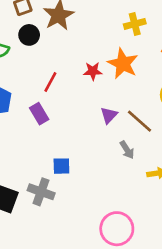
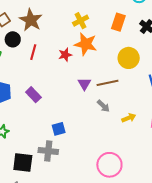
yellow cross: (135, 24) -> (81, 21), moved
red line: (50, 82) -> (33, 52), moved
brown line: (140, 121) -> (108, 83), turned -40

